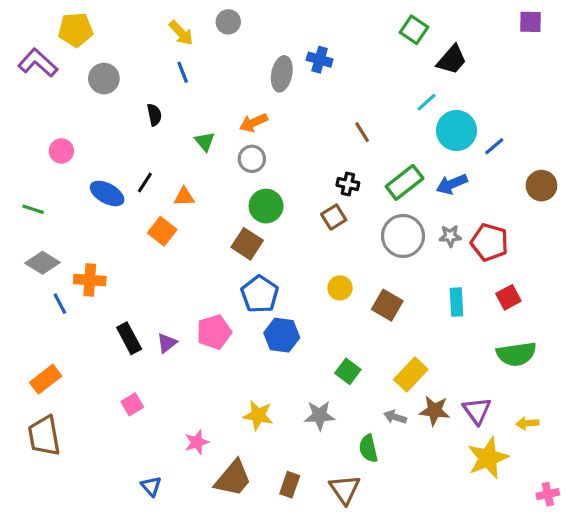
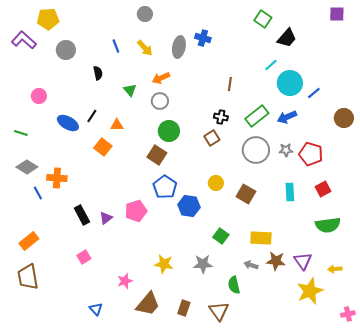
yellow arrow: (181, 33) -> (145, 48), moved
brown line: (362, 132) -> (230, 84), turned 40
blue hexagon: (282, 335) -> (189, 206), moved
yellow rectangle: (411, 374) -> (261, 238), turned 50

